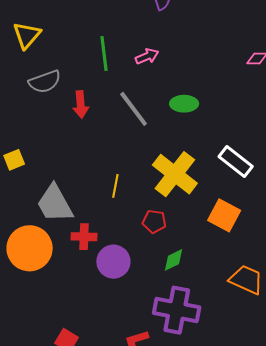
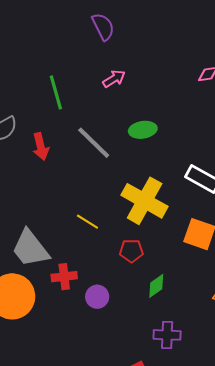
pink arrow: (147, 56) -> (114, 79), moved
yellow line: (115, 186) -> (87, 222), turned -60
purple circle: (113, 262) -> (97, 297), size x0.7
purple cross: (177, 310) -> (167, 335), size x0.6

